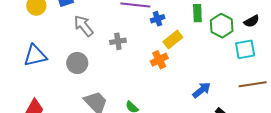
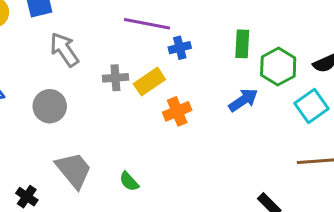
yellow rectangle: (173, 39) -> (149, 82), moved
cyan square: (245, 49) -> (311, 106), turned -30
blue arrow: (202, 90) -> (243, 100), moved

